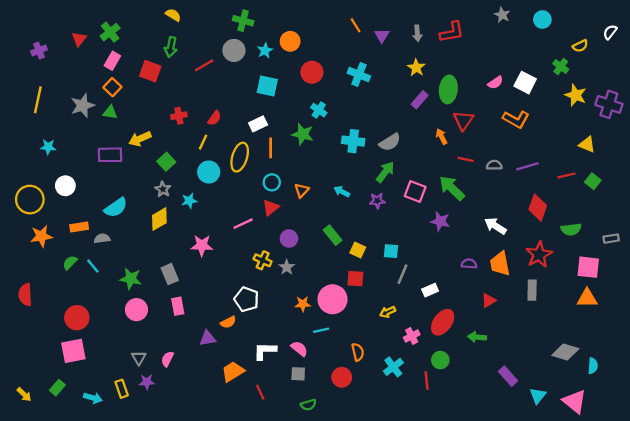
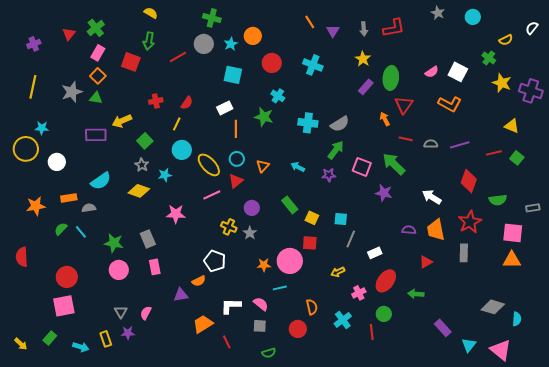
yellow ellipse: (240, 157) -> (209, 165), moved, turned -60
yellow circle: (30, 200) -> (26, 149), moved
yellow diamond: (159, 219) -> (139, 191), turned 50

